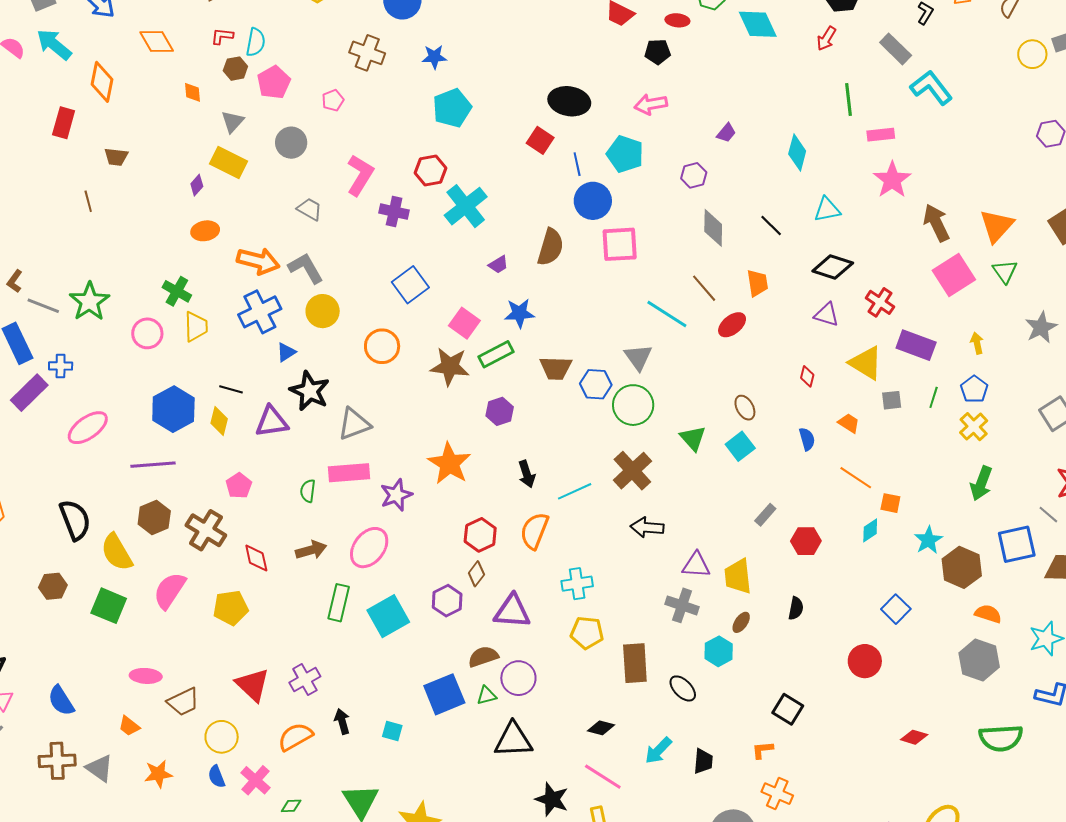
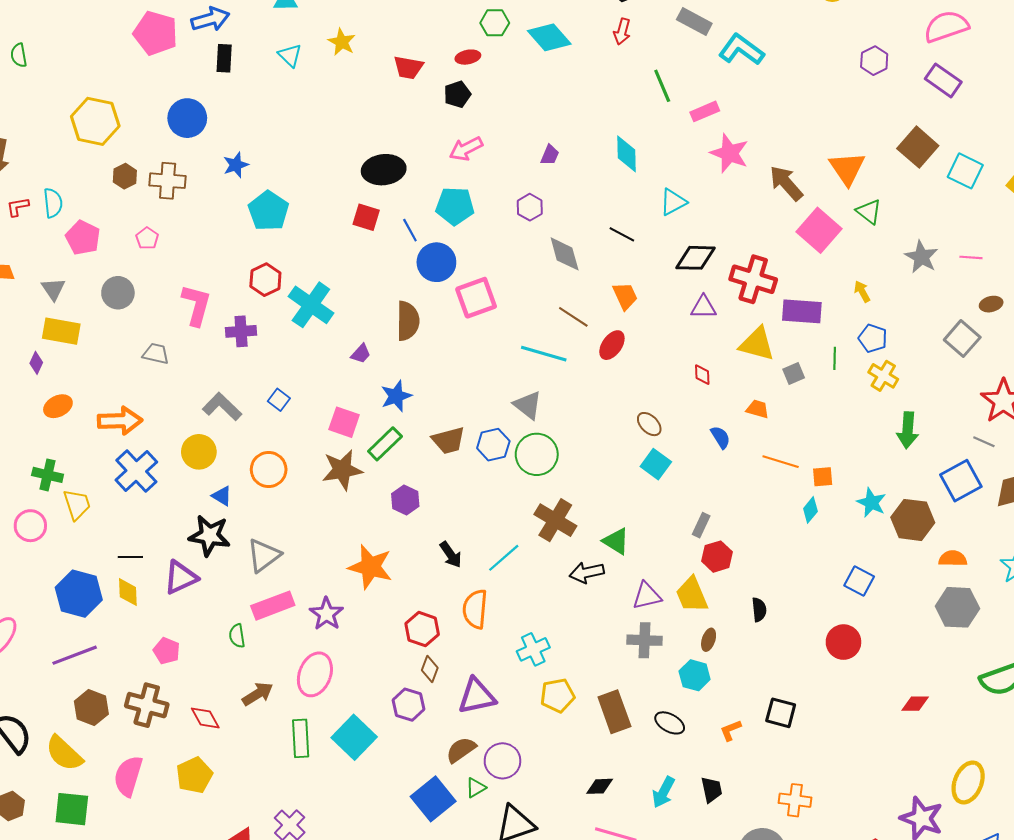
brown hexagon: (235, 69) -> (125, 176), moved
gray L-shape: (306, 268) -> (222, 407), moved
blue square: (410, 285) -> (279, 400), size x0.6
red cross: (880, 302) -> (753, 279), size x1.5
blue triangle: (286, 352) -> (222, 496), moved, turned -40
green triangle: (693, 438) -> (616, 541), moved
red hexagon: (806, 541) -> (717, 557), moved
orange L-shape: (763, 750) -> (731, 730), moved

